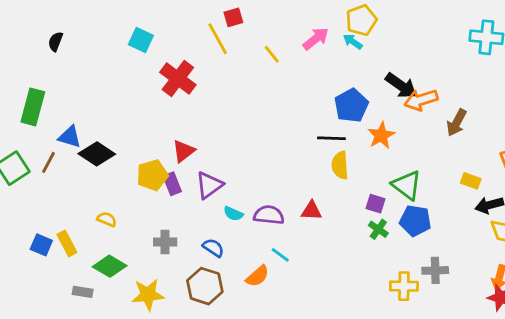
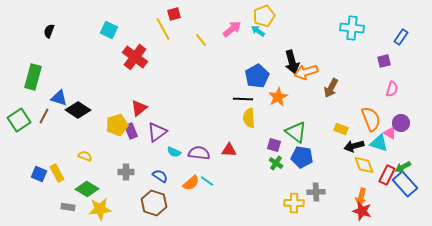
black arrow: (401, 86) -> (292, 62), turned 40
orange semicircle: (257, 276) -> (191, 183), moved
yellow star: (148, 295) -> (100, 209), moved

